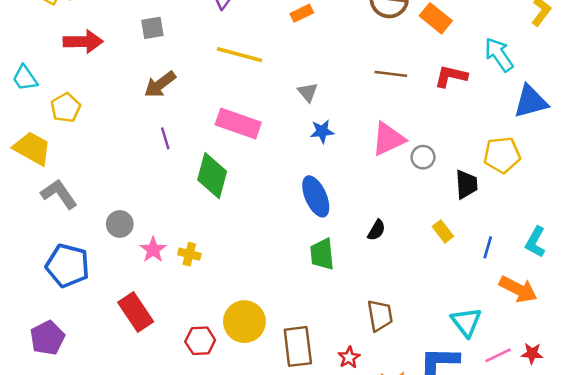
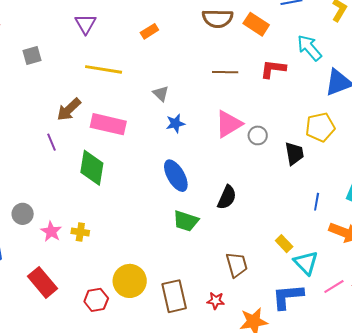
brown arrow: (160, 84) -> (69, 110), moved
black semicircle: (377, 230) -> (227, 197), size x1.4
yellow rectangle: (443, 231) -> (284, 244), moved
green trapezoid: (322, 254) -> (186, 221), turned -60
red star: (349, 357) -> (216, 301), turned -30

